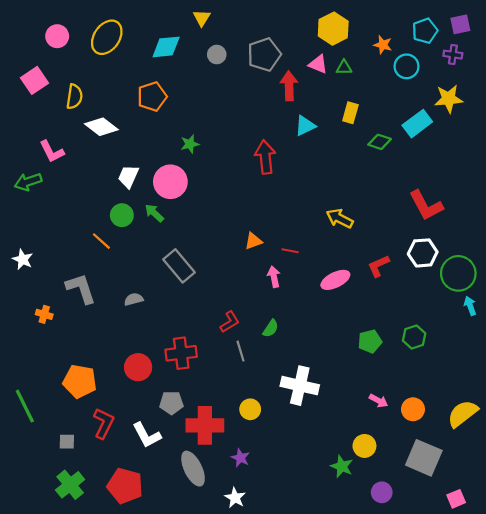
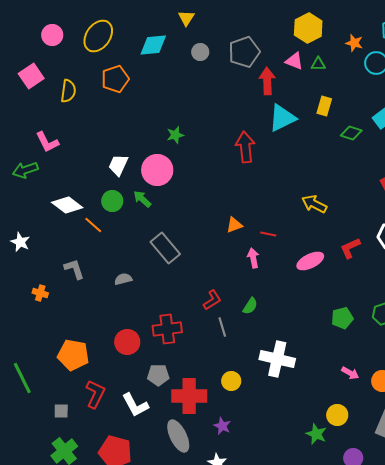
orange pentagon: (152, 97) -> (115, 79), moved
cyan triangle: (305, 126) -> (282, 118), size x1.4
white diamond: (101, 127) -> (67, 205), moved
gray L-shape: (81, 289) -> (74, 269), size x0.7

